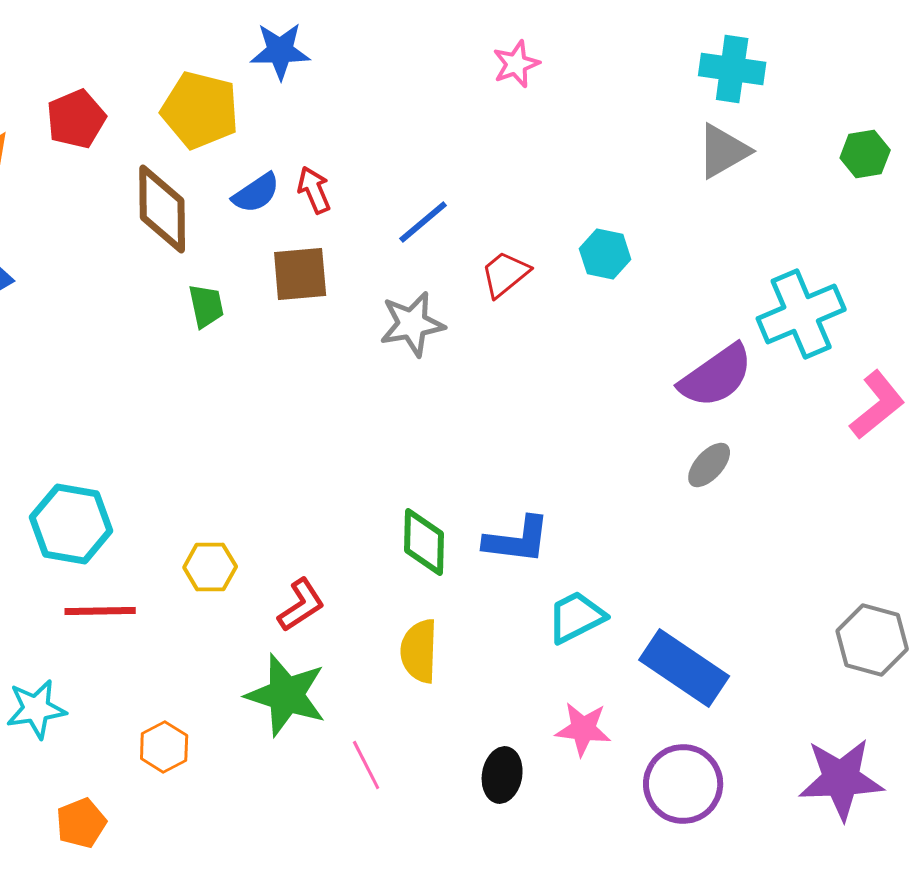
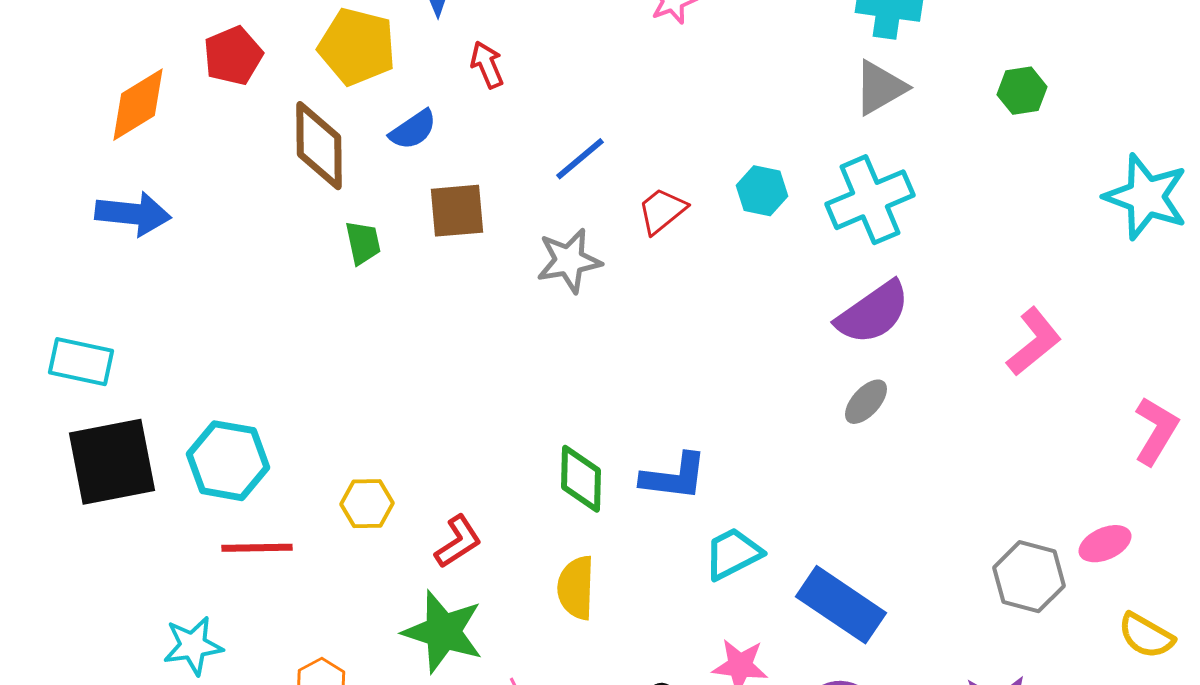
red arrow: (314, 190) -> (487, 65), moved
cyan cross: (801, 314) -> (870, 200), moved

